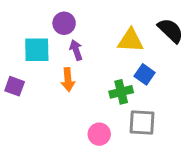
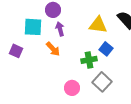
orange arrow: (68, 80) -> (53, 49), turned -42
gray square: (142, 123) -> (102, 82), turned 36

